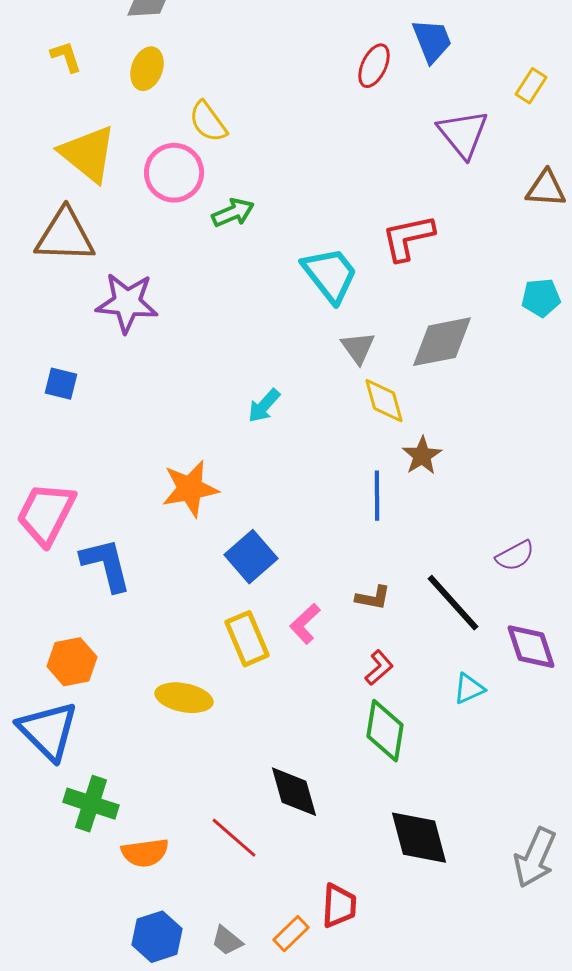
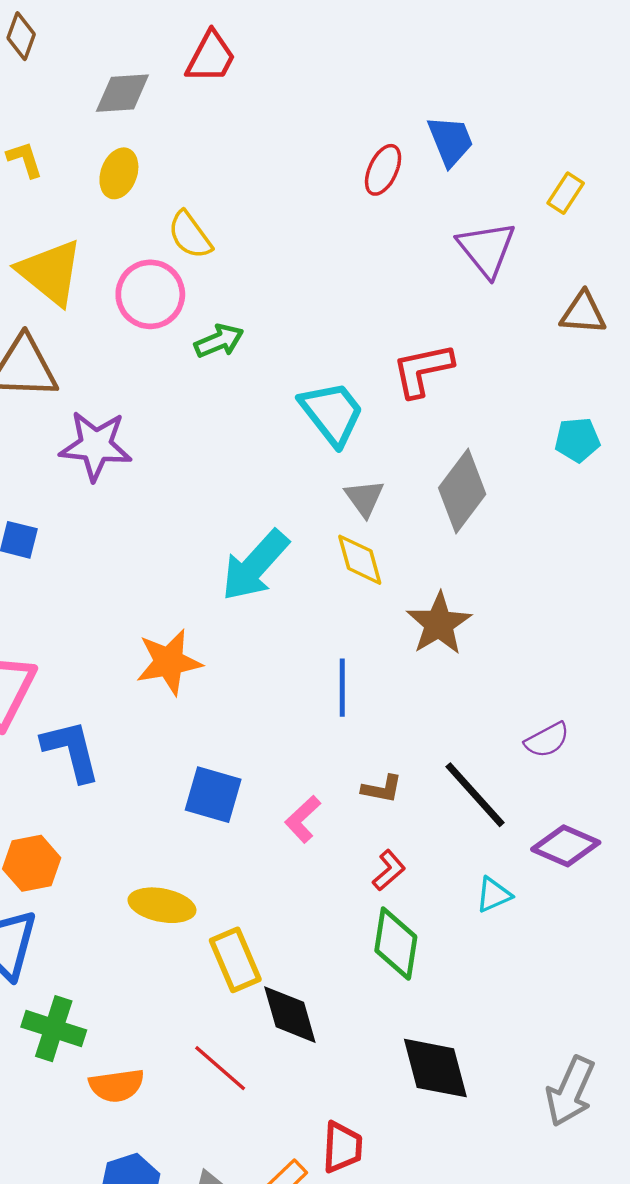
gray diamond: (442, 342) -> (462, 491), turned -42
yellow diamond: (384, 401) -> (360, 560), moved
cyan arrow: (264, 406) -> (255, 565), size x1.8
brown star: (422, 456) -> (439, 624), size x1.4
blue line: (377, 496) -> (342, 688), moved
blue square: (251, 557) -> (213, 795), moved, turned -33
yellow rectangle: (247, 639) -> (235, 960), moved
purple diamond: (531, 647) -> (566, 846), turned -48

